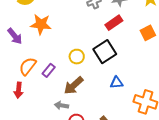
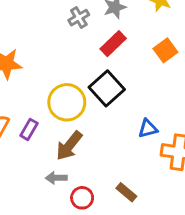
yellow circle: (77, 57) -> (67, 102), size x1.6
blue triangle: (117, 83) -> (148, 129), moved

